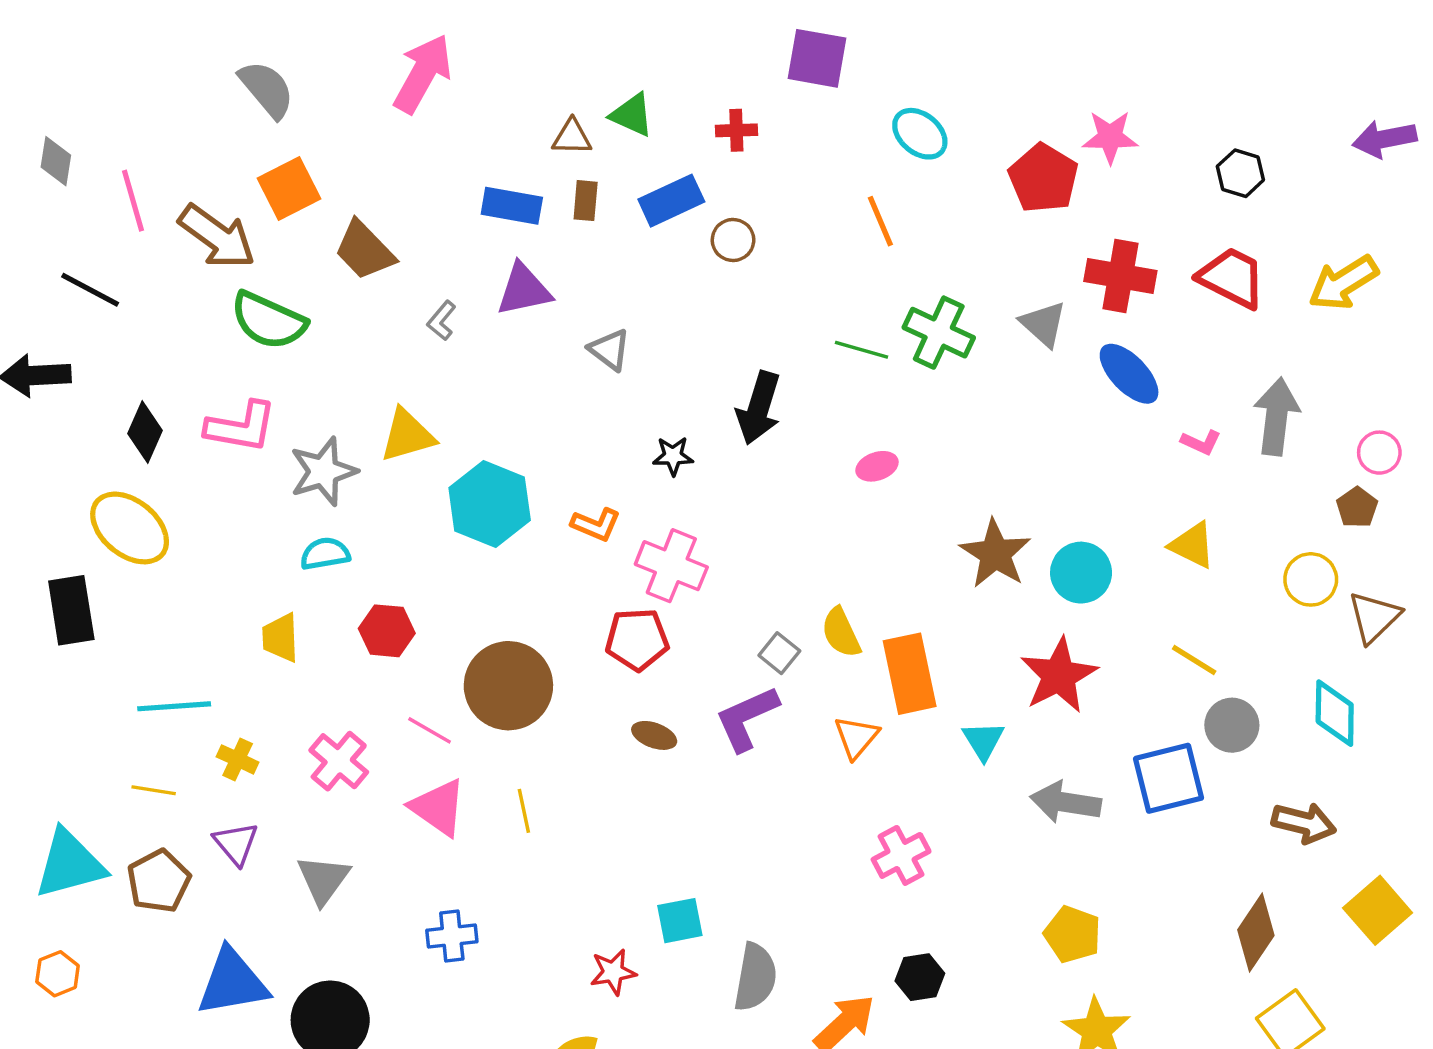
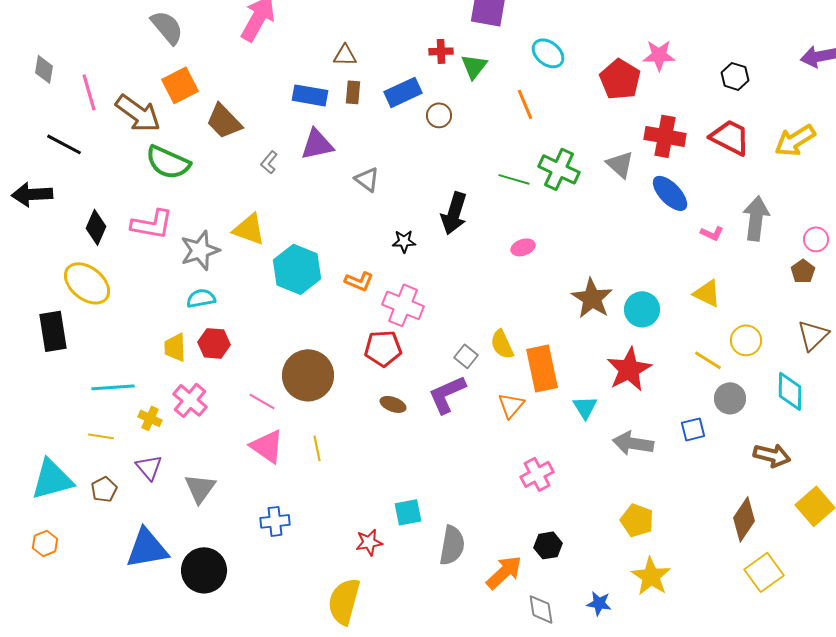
green triangle: (632, 115) -> (474, 66), moved, turned 44
yellow triangle: (407, 435) -> (249, 229), turned 36
yellow circle: (1311, 579) -> (746, 340), moved
red hexagon: (387, 631) -> (214, 343), moved
pink cross: (339, 761) -> (190, 400), moved
blue square: (1168, 778) -> (693, 429), size x0.6
brown pentagon: (159, 881) -> (104, 489), size x0.7

